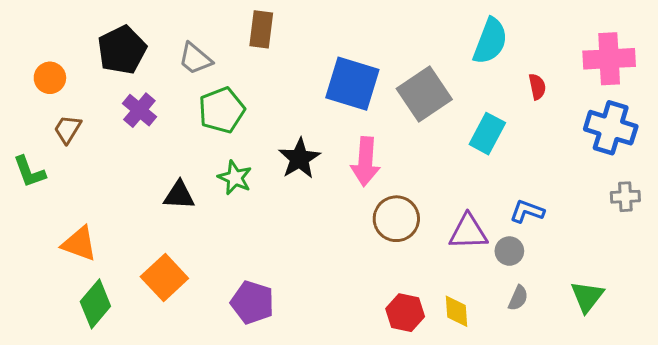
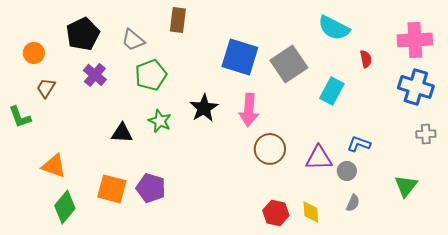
cyan semicircle: (490, 41) -> (334, 28), turned 96
orange square: (164, 277) -> (112, 189), turned -32
green triangle: (587, 297) -> (406, 186), moved
purple pentagon: (252, 302) -> (151, 188), moved

